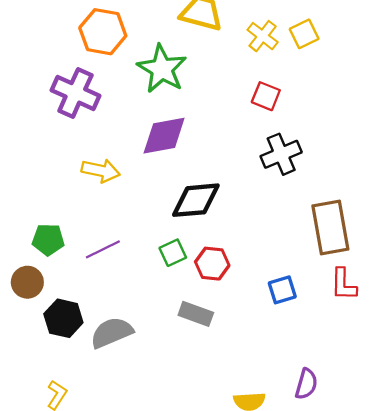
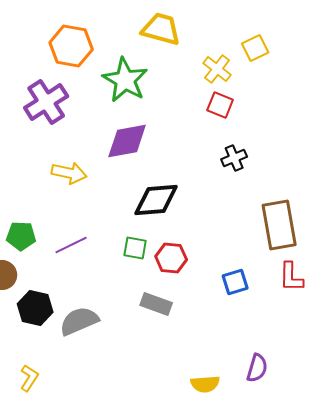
yellow cross: (263, 36) -> (217, 69), moved
purple cross: (75, 93) -> (46, 102), turned 33
black cross: (281, 154) -> (234, 158), size x0.7
green square: (173, 253) -> (135, 248), turned 35

